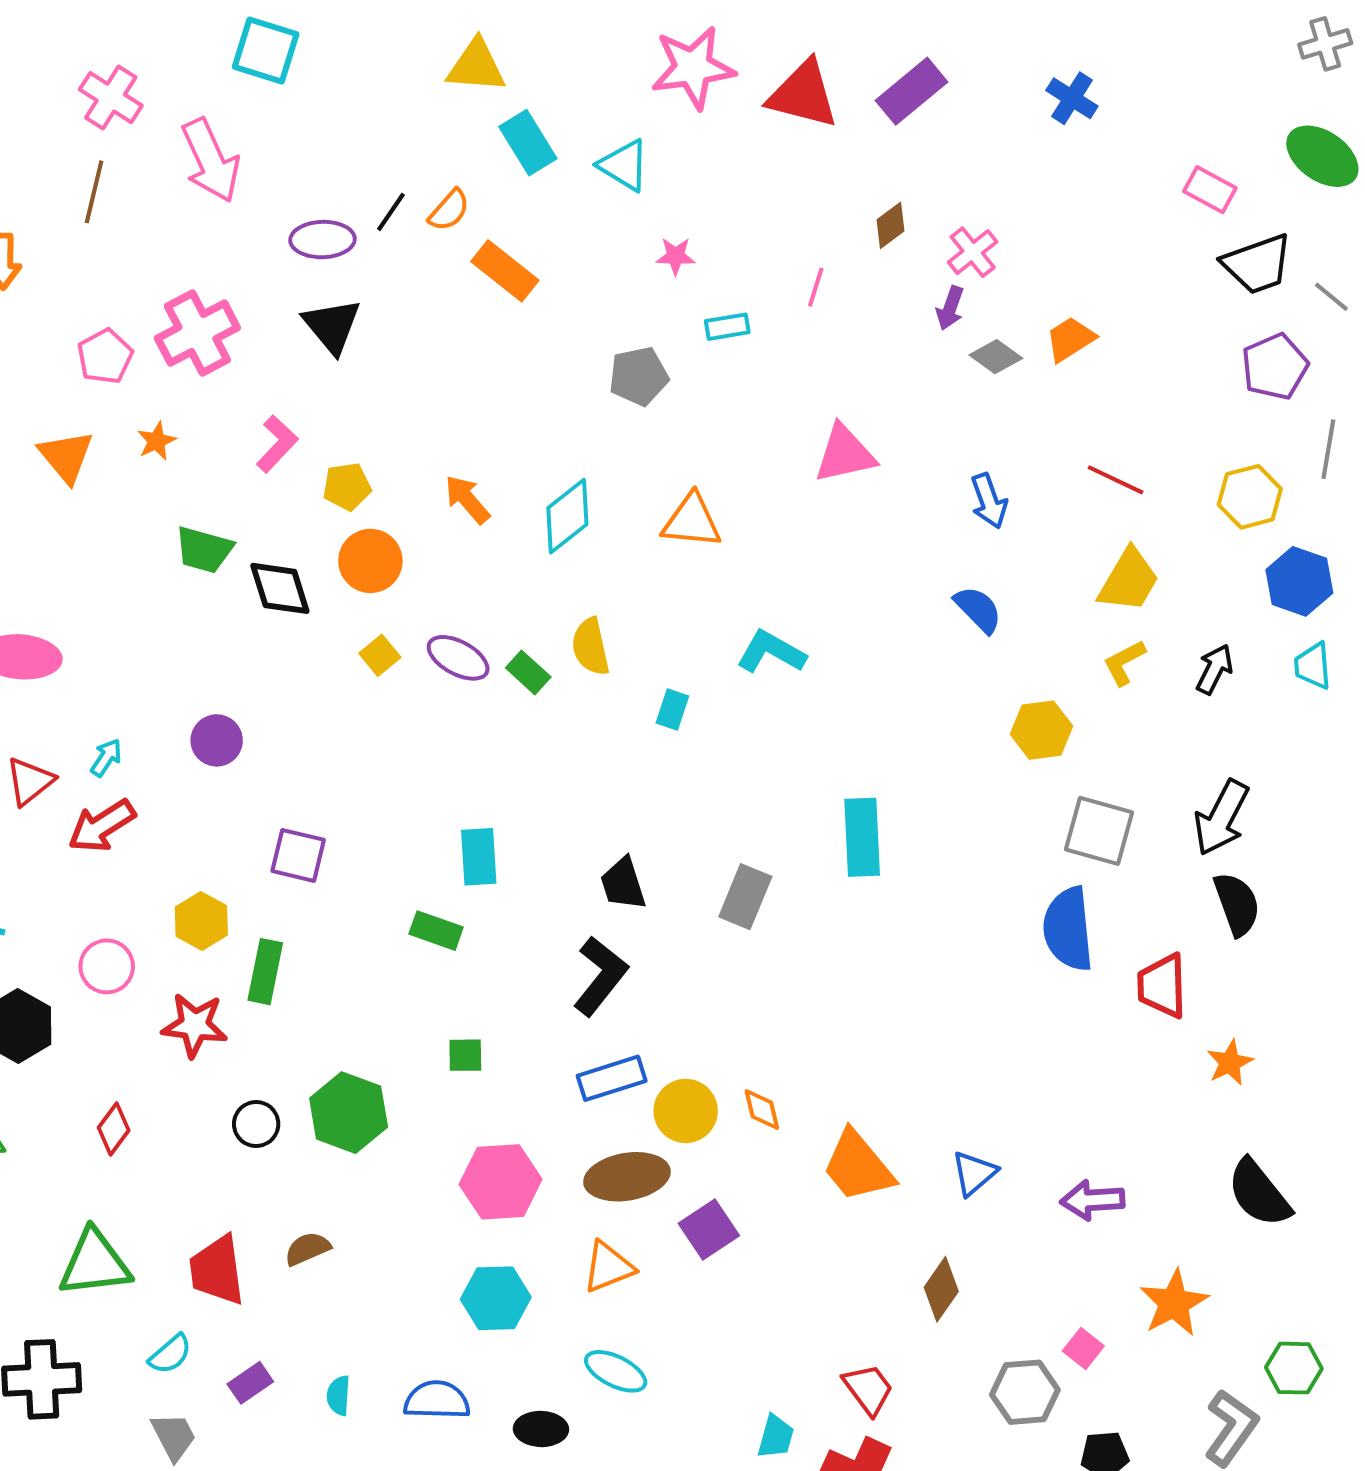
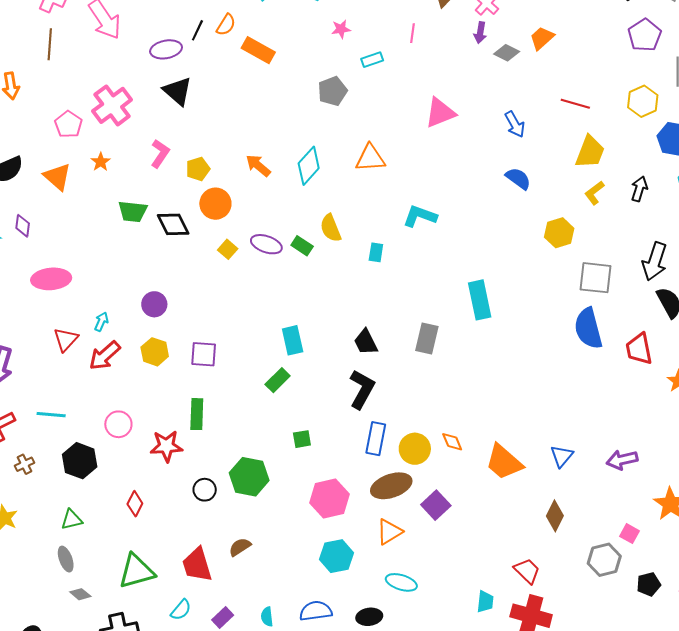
yellow hexagon: (201, 921) -> (155, 352), moved
green rectangle: (436, 931) -> (278, 380), turned -55
blue rectangle: (612, 1078) -> (376, 439), turned -52

